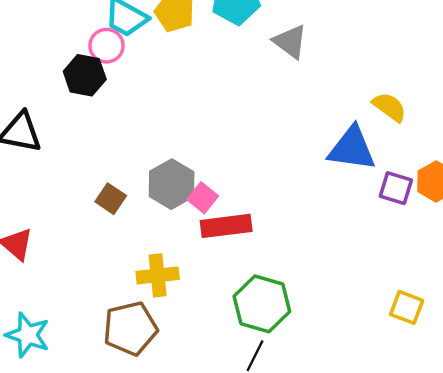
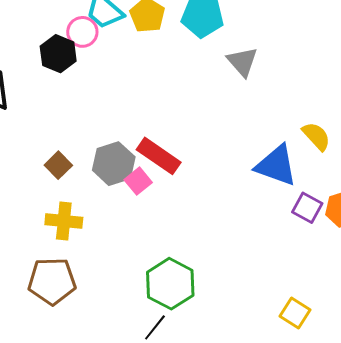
red rectangle: (226, 226) -> (159, 156), moved, turned 30
yellow cross: (158, 275) -> (64, 221), moved

